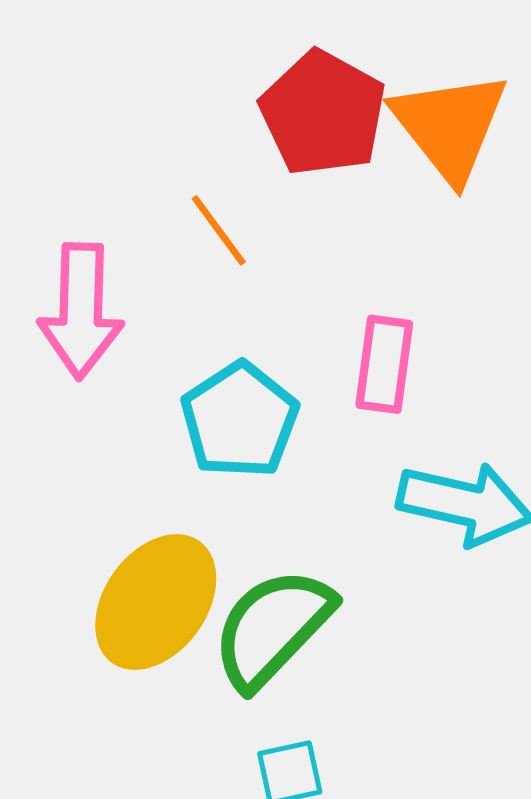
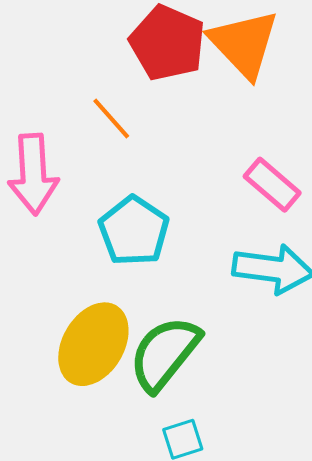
pink rectangle: (384, 364) -> (272, 185), moved, turned -52

